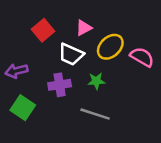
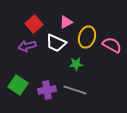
yellow ellipse: (110, 47) -> (87, 37), turned -30
purple arrow: (16, 71) -> (27, 46), moved
purple cross: (60, 85) -> (47, 90), moved

